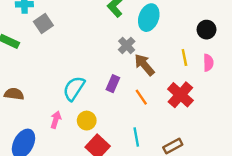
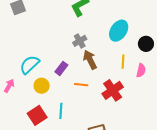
cyan ellipse: (149, 18) -> (119, 31), moved
orange line: (141, 97) -> (81, 85), turned -64
yellow circle: (87, 121) -> (42, 86), moved
cyan line: (136, 137) -> (61, 111), moved

